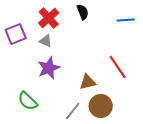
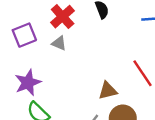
purple star: (49, 68) -> (28, 83), moved

